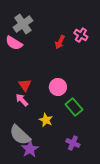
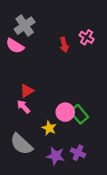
red arrow: (60, 42) -> (64, 45), turned -40
red triangle: (25, 85) -> (27, 91), turned 32
pink circle: (58, 87) -> (65, 112), moved
purple star: (30, 149) -> (56, 156), moved, turned -30

